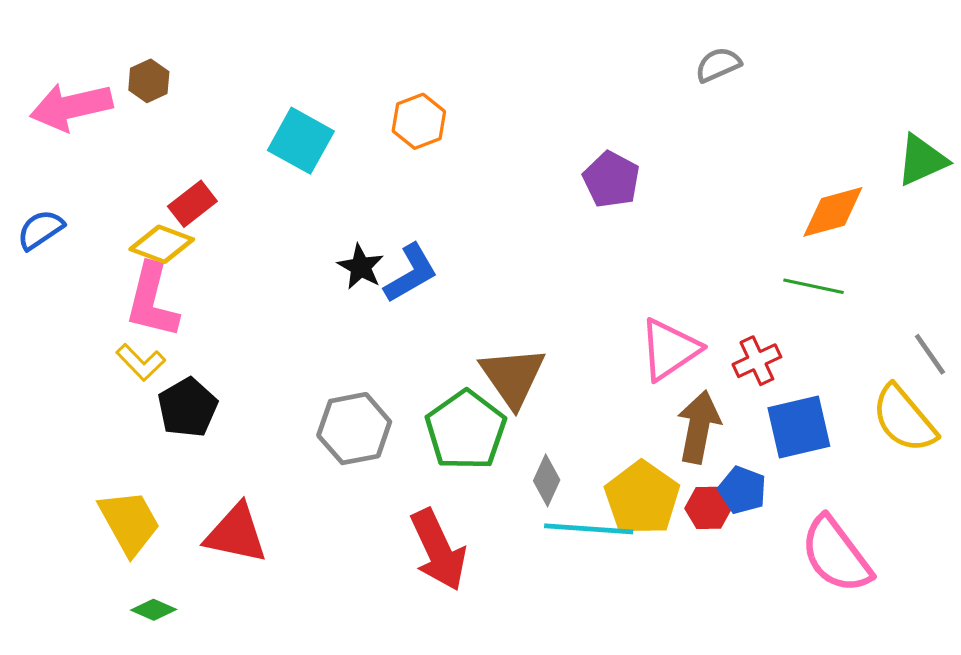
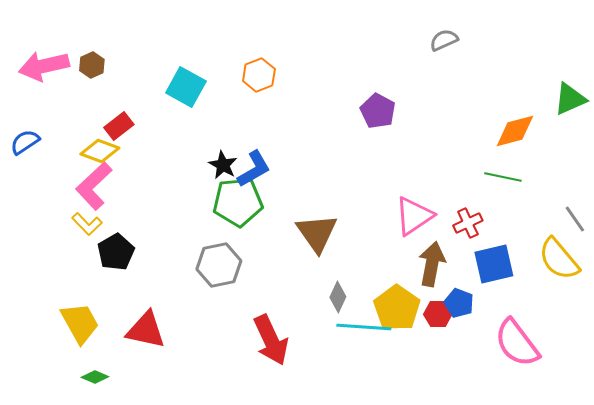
brown hexagon: (149, 81) -> (92, 65), moved
pink L-shape: (152, 301) -> (94, 186), turned 33
green pentagon: (466, 430) -> (238, 202), moved, turned 30

